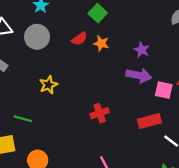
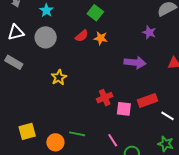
purple star: (142, 50) -> (149, 32), moved
pink square: (164, 90) -> (124, 109), moved
green line: (23, 119) -> (77, 134), moved

